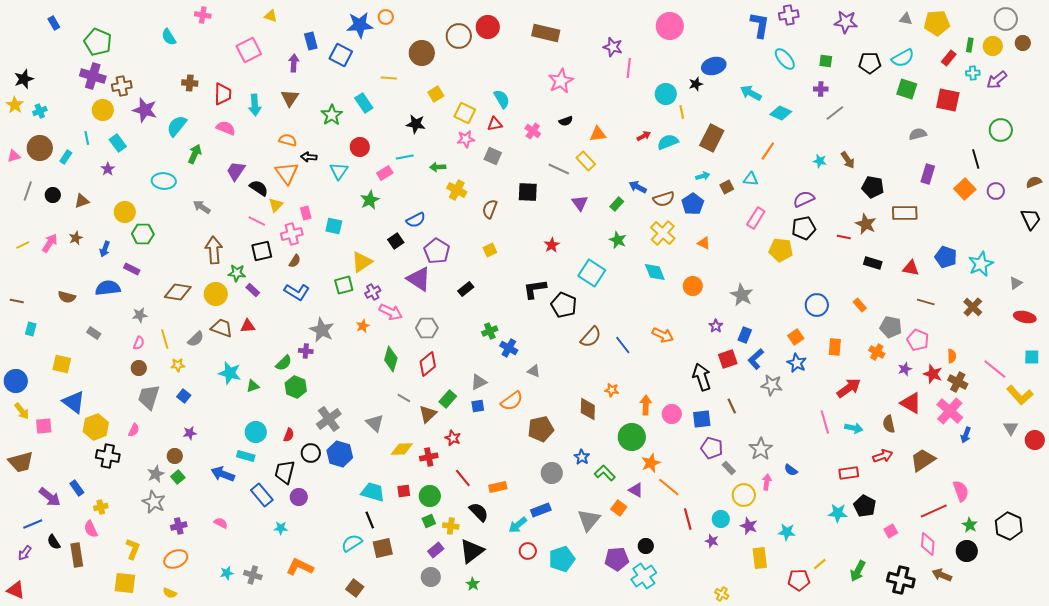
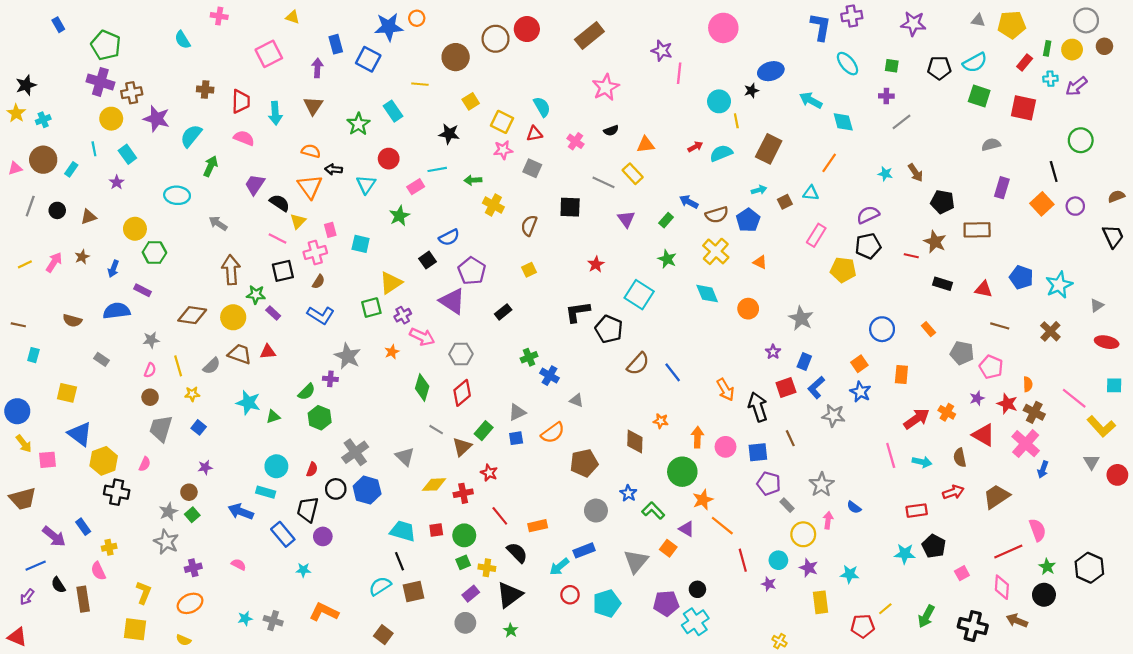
brown rectangle: (546, 33) -> (589, 36), turned -52
cyan diamond: (781, 113) -> (843, 122), turned 50
orange arrow: (663, 335) -> (725, 390), moved, turned 35
orange cross: (877, 352) -> (947, 412), moved

